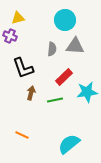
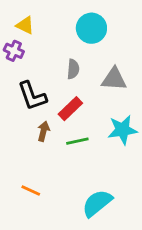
yellow triangle: (18, 18) -> (25, 25), turned 40
gray triangle: (75, 46) -> (114, 79), moved
red rectangle: (64, 77) -> (70, 109), moved

